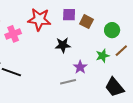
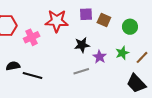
brown line: (121, 51) -> (142, 57), moved
purple star: (80, 67) -> (100, 57), moved
gray line: (68, 82) -> (81, 71), moved

